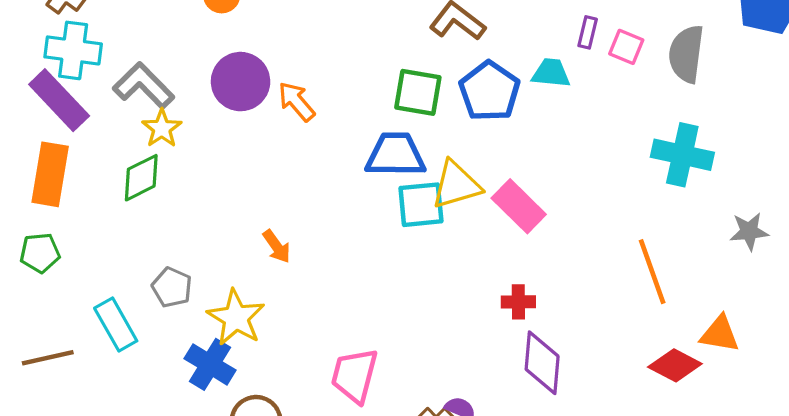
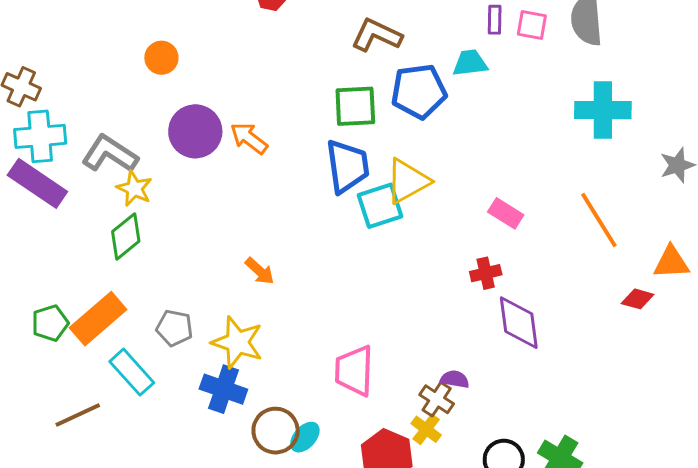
blue pentagon: (489, 91) -> (419, 91), turned -30
blue trapezoid: (395, 155) -> (347, 166), turned 94
orange rectangle: (50, 174) -> (98, 319), moved, turned 52
pink rectangle: (519, 206) -> (506, 213), moved, size x0.7
red diamond: (675, 365) -> (638, 299), size x0.7

